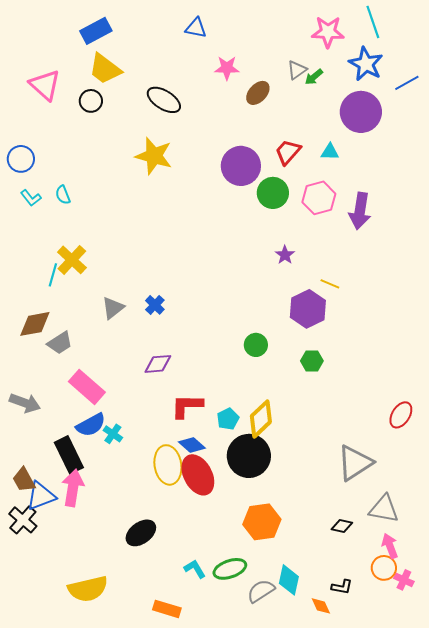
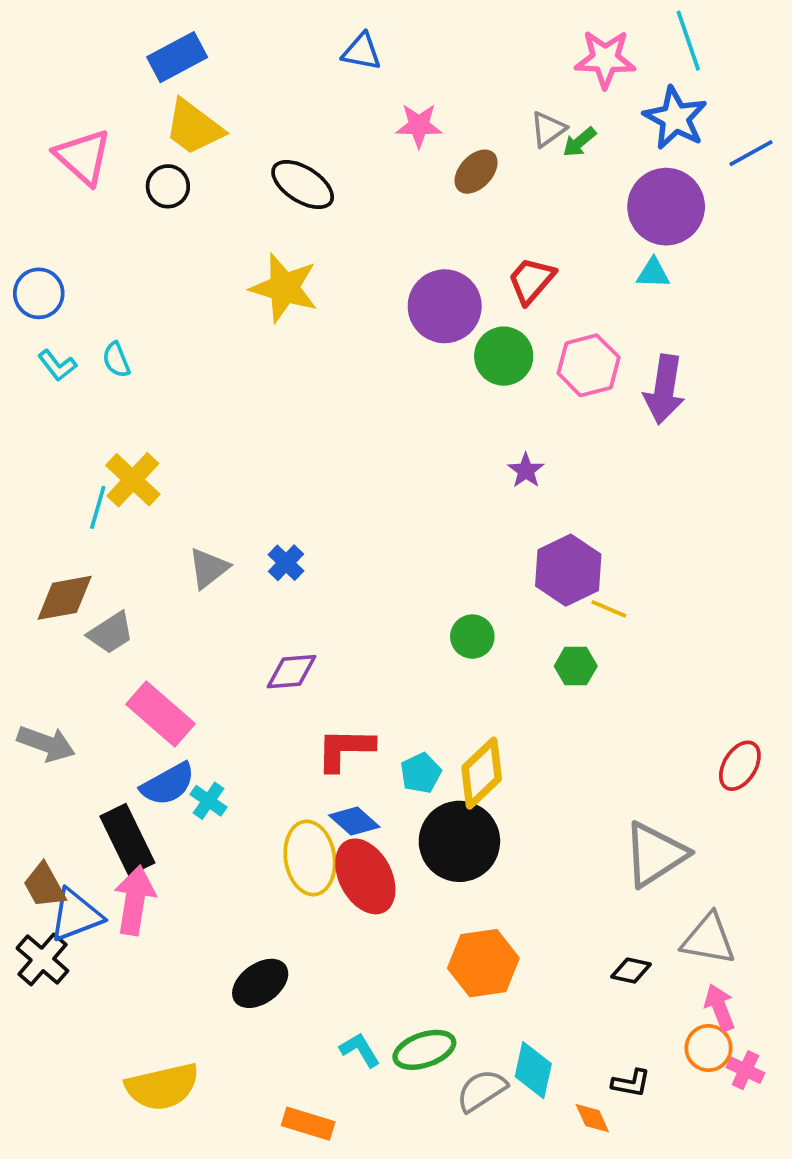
cyan triangle: (330, 152) -> (653, 273), moved
yellow line: (330, 284) -> (609, 609), moved

